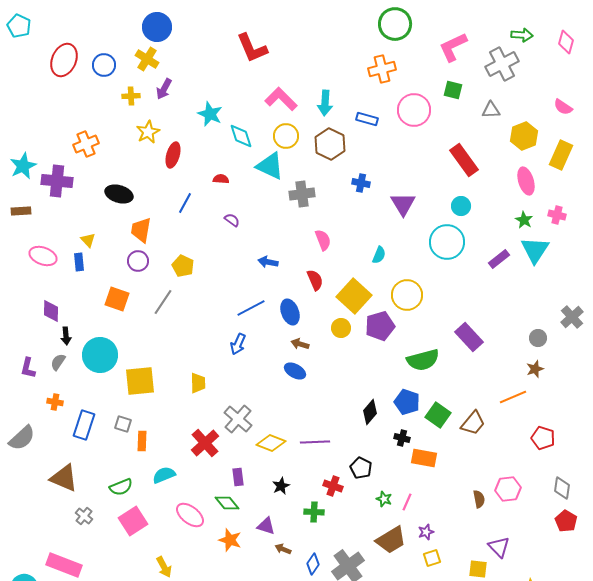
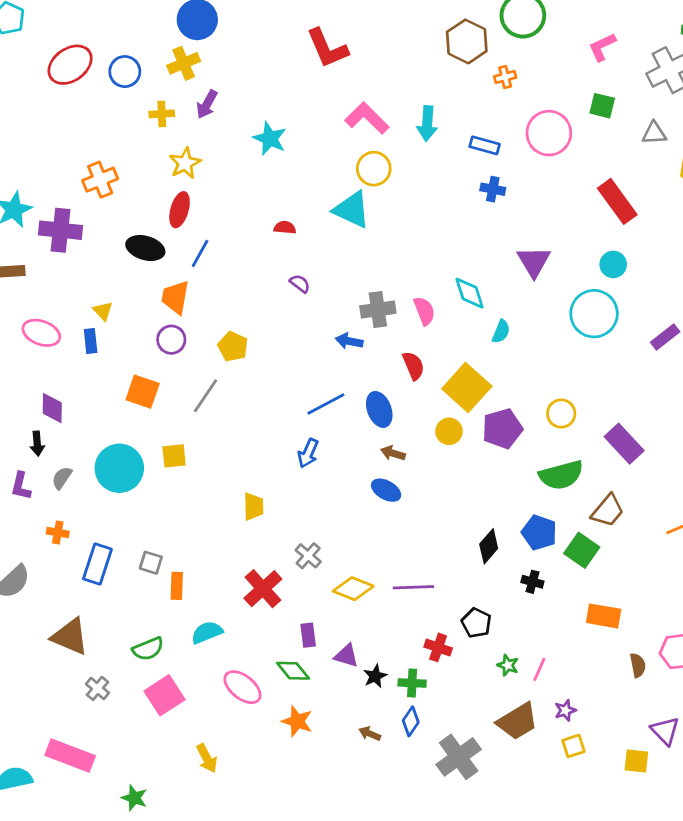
pink L-shape: (453, 47) -> (602, 47), size x0.7
yellow cross: (147, 59) -> (184, 63), turned 35
red ellipse: (64, 60) -> (70, 65), turned 32
orange cross: (382, 69) -> (505, 77), size x0.6
cyan diamond: (241, 136) -> (470, 293), moved
brown hexagon: (330, 144) -> (467, 41), moved
red ellipse: (173, 155) -> (180, 210), moved
blue cross: (361, 183) -> (493, 189), moved
gray cross: (302, 194) -> (378, 310), moved
blue line: (185, 203) -> (200, 253), moved
yellow circle: (407, 295) -> (561, 414), moved, size x0.7
black arrow: (66, 336) -> (37, 444), moved
yellow square: (140, 381) -> (174, 456), moved, size x0.6
gray cross: (238, 419) -> (308, 556), size x0.7
brown trapezoid: (473, 423) -> (608, 511), moved
orange rectangle: (424, 458) -> (604, 616), moved
black star: (281, 486) -> (375, 676), moved
purple triangle: (266, 526) -> (346, 656), moved
blue diamond: (313, 564) -> (411, 721), moved

